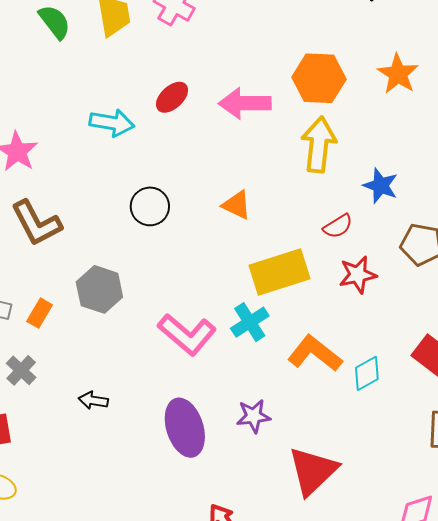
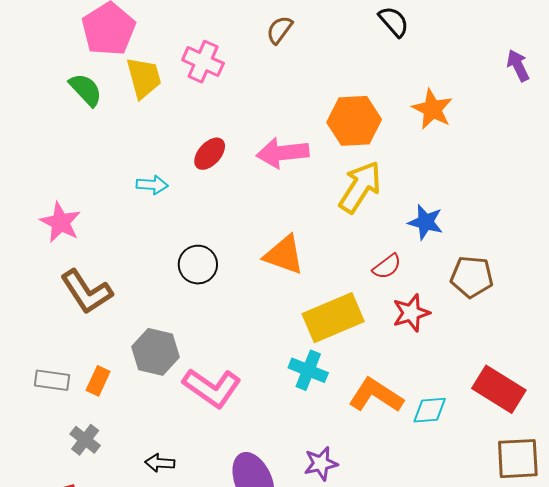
cyan arrow: (112, 123) -> (152, 185), size x0.7
yellow arrow: (319, 145) -> (360, 187), turned 32
orange triangle: (237, 205) -> (284, 255), size x1.4
cyan cross: (250, 322) -> (308, 370), turned -30
pink L-shape: (187, 334) -> (212, 388), moved
cyan diamond: (367, 373) -> (430, 410), turned 30

